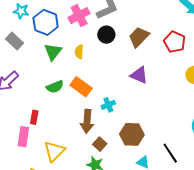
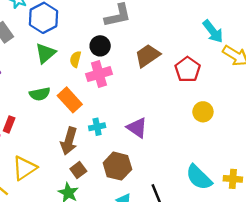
pink cross: (79, 16) -> (99, 74), moved
black circle: (106, 35) -> (100, 46), moved
purple triangle: (139, 75) -> (137, 128), moved

